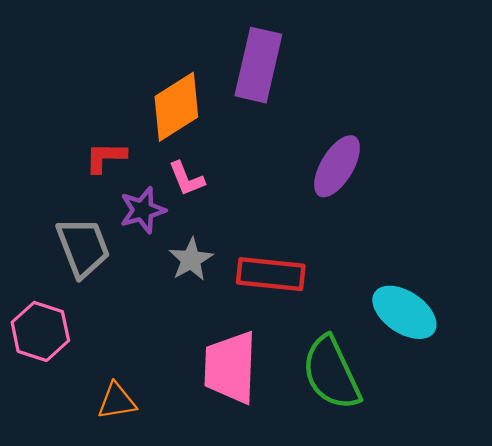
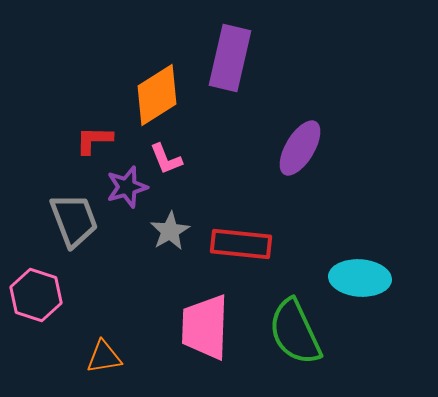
cyan ellipse: (404, 312) -> (360, 278), turned -30

